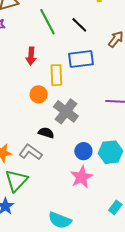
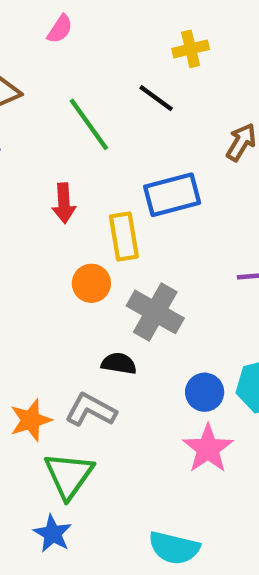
black line: (79, 25) -> (156, 98), moved

